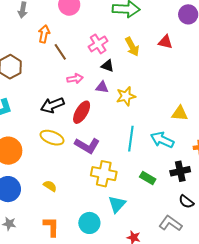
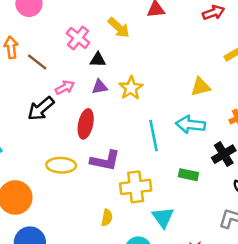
black arrow: (52, 105) -> (41, 109), moved
yellow semicircle: (50, 186) -> (107, 218), moved, turned 88

